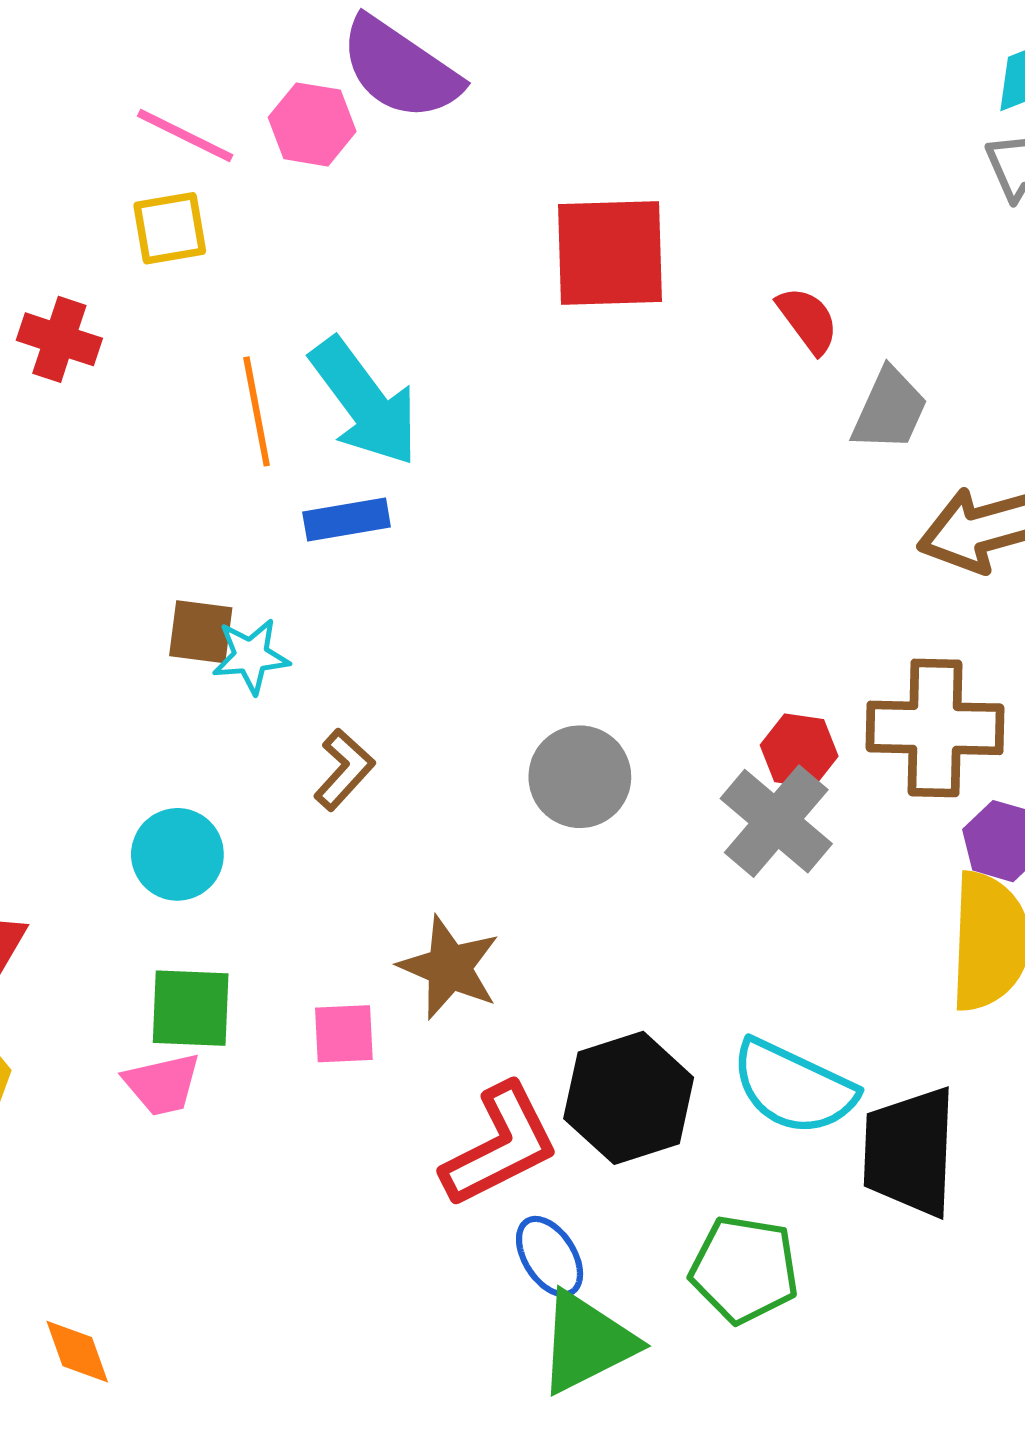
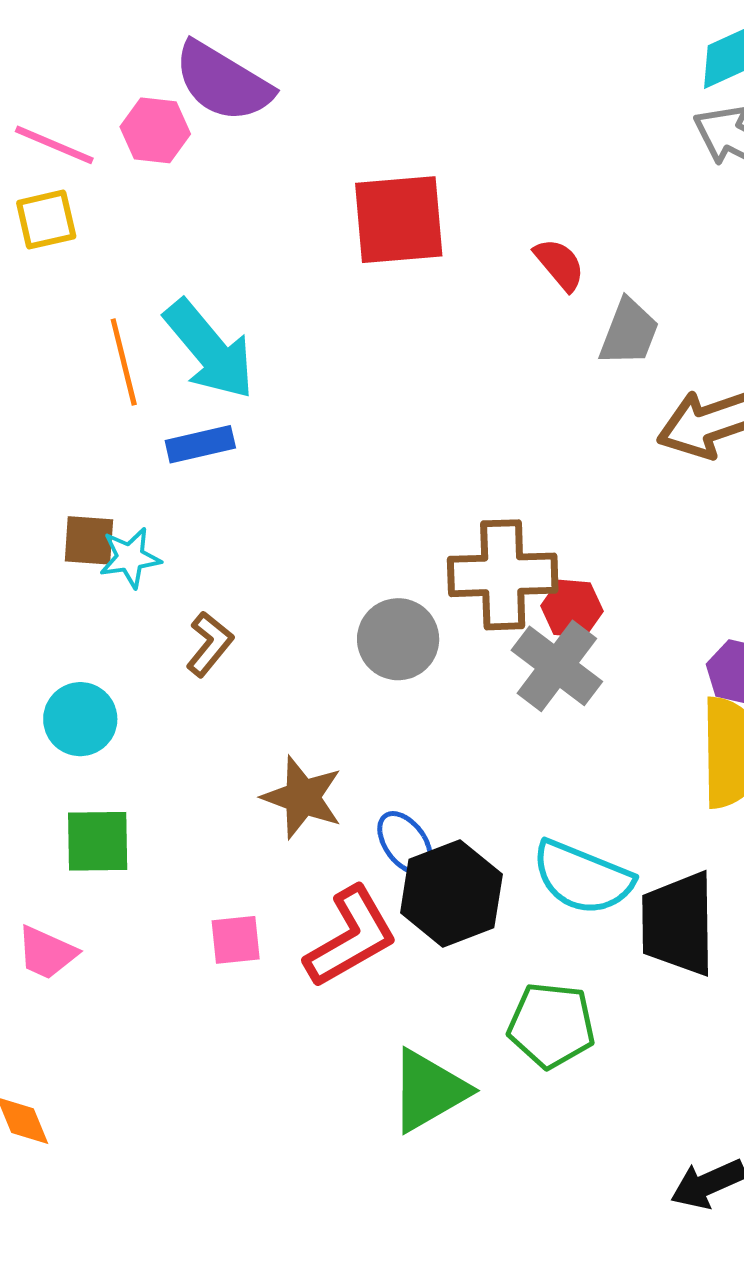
brown cross: (935, 728) -> (503, 575), moved
pink square: (344, 1034) -> (236, 940), moved
pink trapezoid: (162, 1084) -> (47, 953), moved, turned 40
blue ellipse: (550, 1257) -> (405, 843), moved

